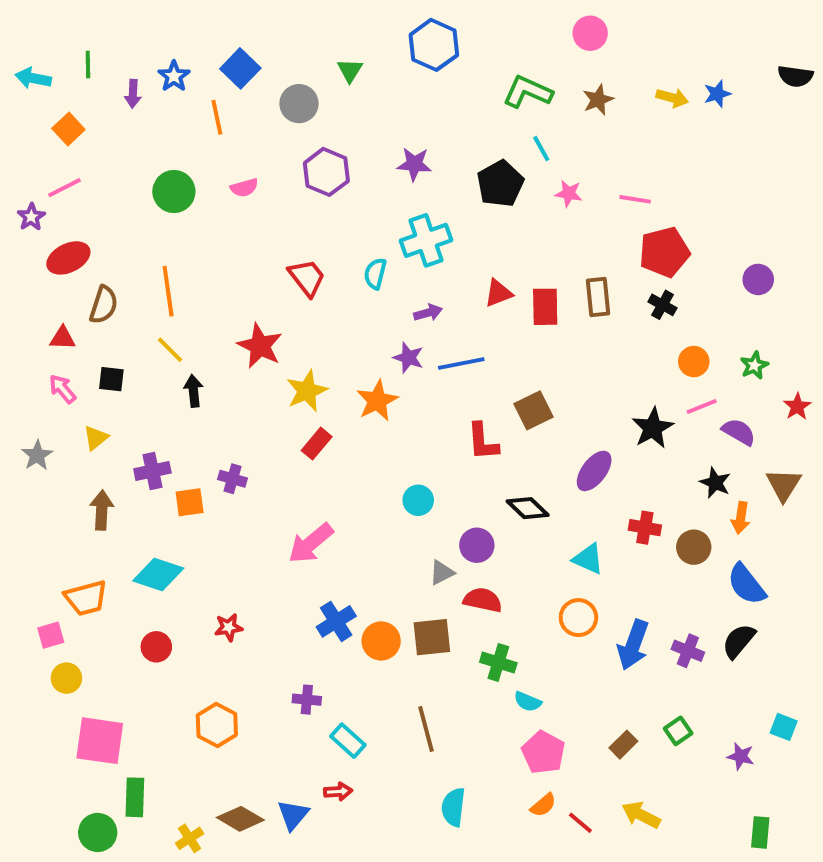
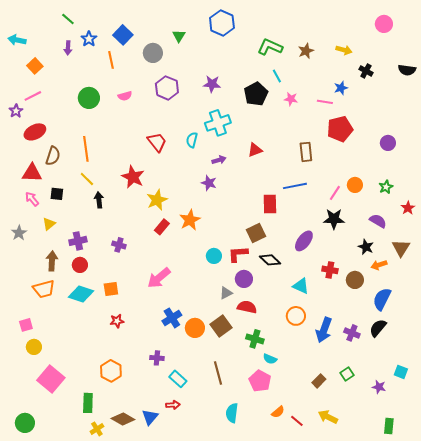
pink circle: (590, 33) -> (384, 24), moved
green line: (88, 64) -> (68, 19), moved, turned -48
black semicircle: (795, 76) -> (407, 70), moved
blue star: (717, 94) -> (341, 88), moved
black cross: (662, 305) -> (366, 71), moved
red rectangle: (545, 307) -> (270, 204), moved
red triangle: (63, 338) -> (32, 173), size x1.5
blue line: (461, 363) -> (295, 186), moved
orange star: (377, 401) -> (190, 220), moved
pink line: (702, 406) -> (335, 193), moved, turned -35
brown square: (534, 410) -> (256, 233), moved
black star: (653, 428) -> (334, 219), turned 30
red L-shape: (483, 442) -> (238, 254), moved, turned 90
orange square: (190, 502) -> (111, 289), moved
orange arrow: (741, 518) -> (379, 265), turned 63
blue semicircle: (747, 584) -> (382, 299), turned 65
orange trapezoid: (86, 598) -> (44, 289), moved
brown square: (432, 637) -> (221, 326), turned -30
red circle: (156, 647) -> (80, 265), moved
pink square: (100, 741) -> (51, 379), turned 32
pink pentagon: (543, 752) -> (260, 381), moved
green rectangle: (135, 797) -> (88, 403), moved
green circle: (98, 832) -> (25, 423), moved

